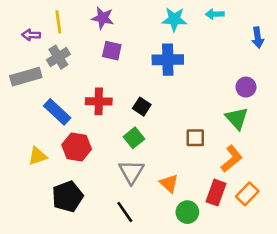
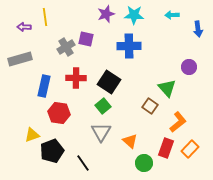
cyan arrow: (215, 14) -> (172, 15), moved
purple star: (103, 18) -> (106, 14), moved, turned -30
gray cross: (58, 57) -> (66, 47), moved
black square: (142, 107) -> (109, 82), size x1.6
blue rectangle: (57, 112) -> (44, 86), turned 60
green triangle: (237, 118) -> (167, 88), moved
brown square: (195, 138) -> (150, 106), turned 35
yellow triangle: (38, 156) -> (32, 135), moved
black line: (125, 212) -> (83, 163), moved

